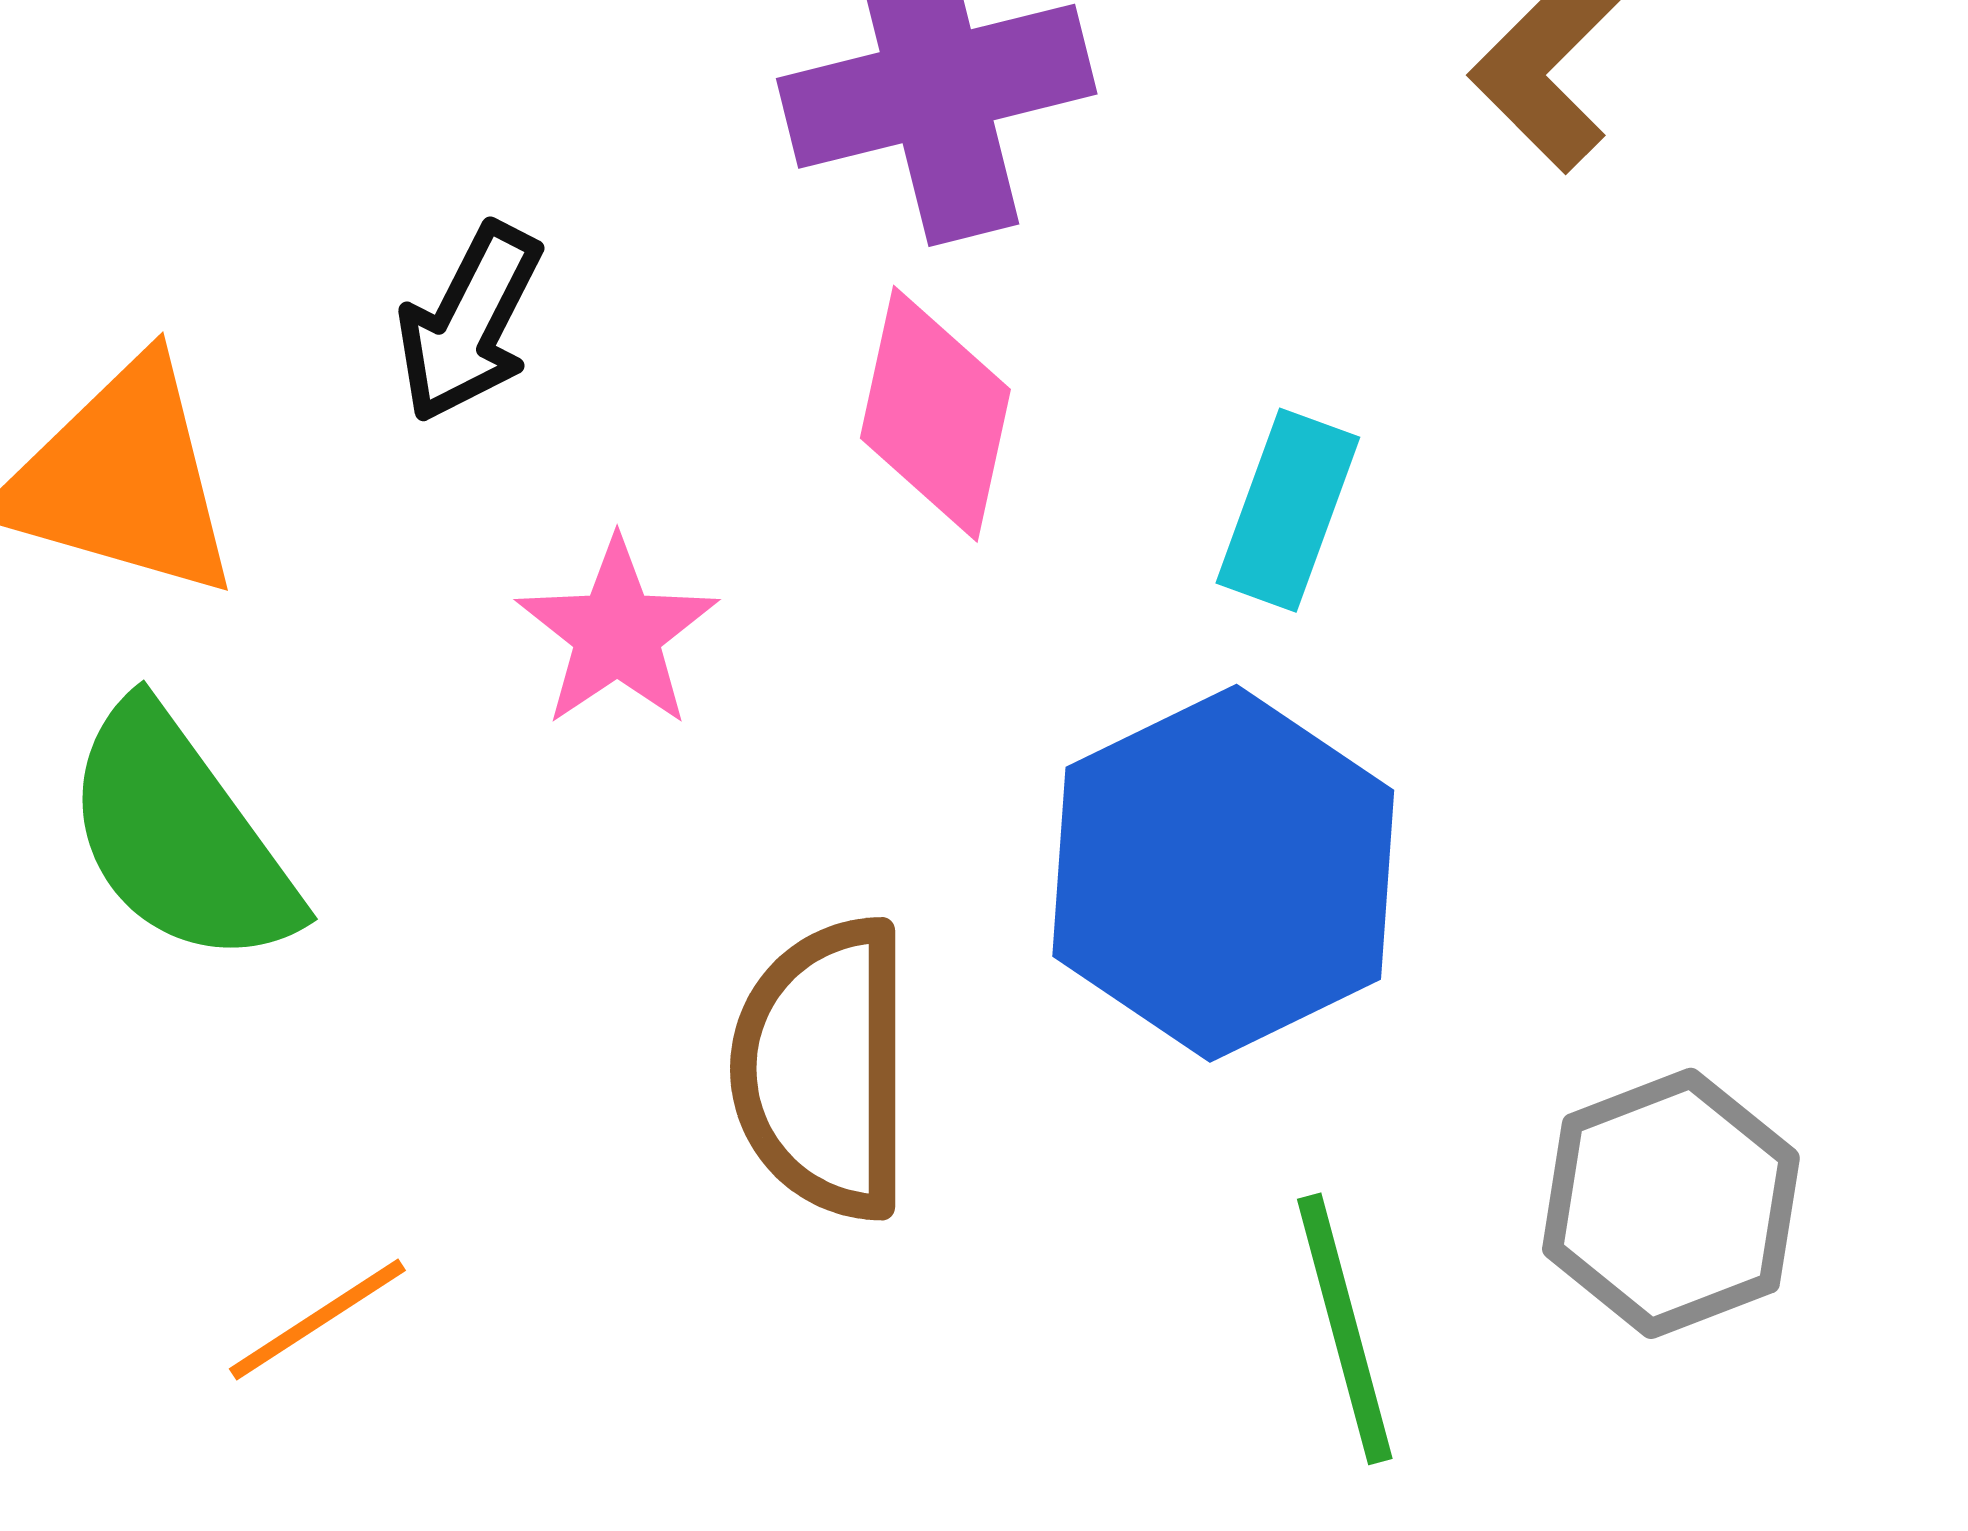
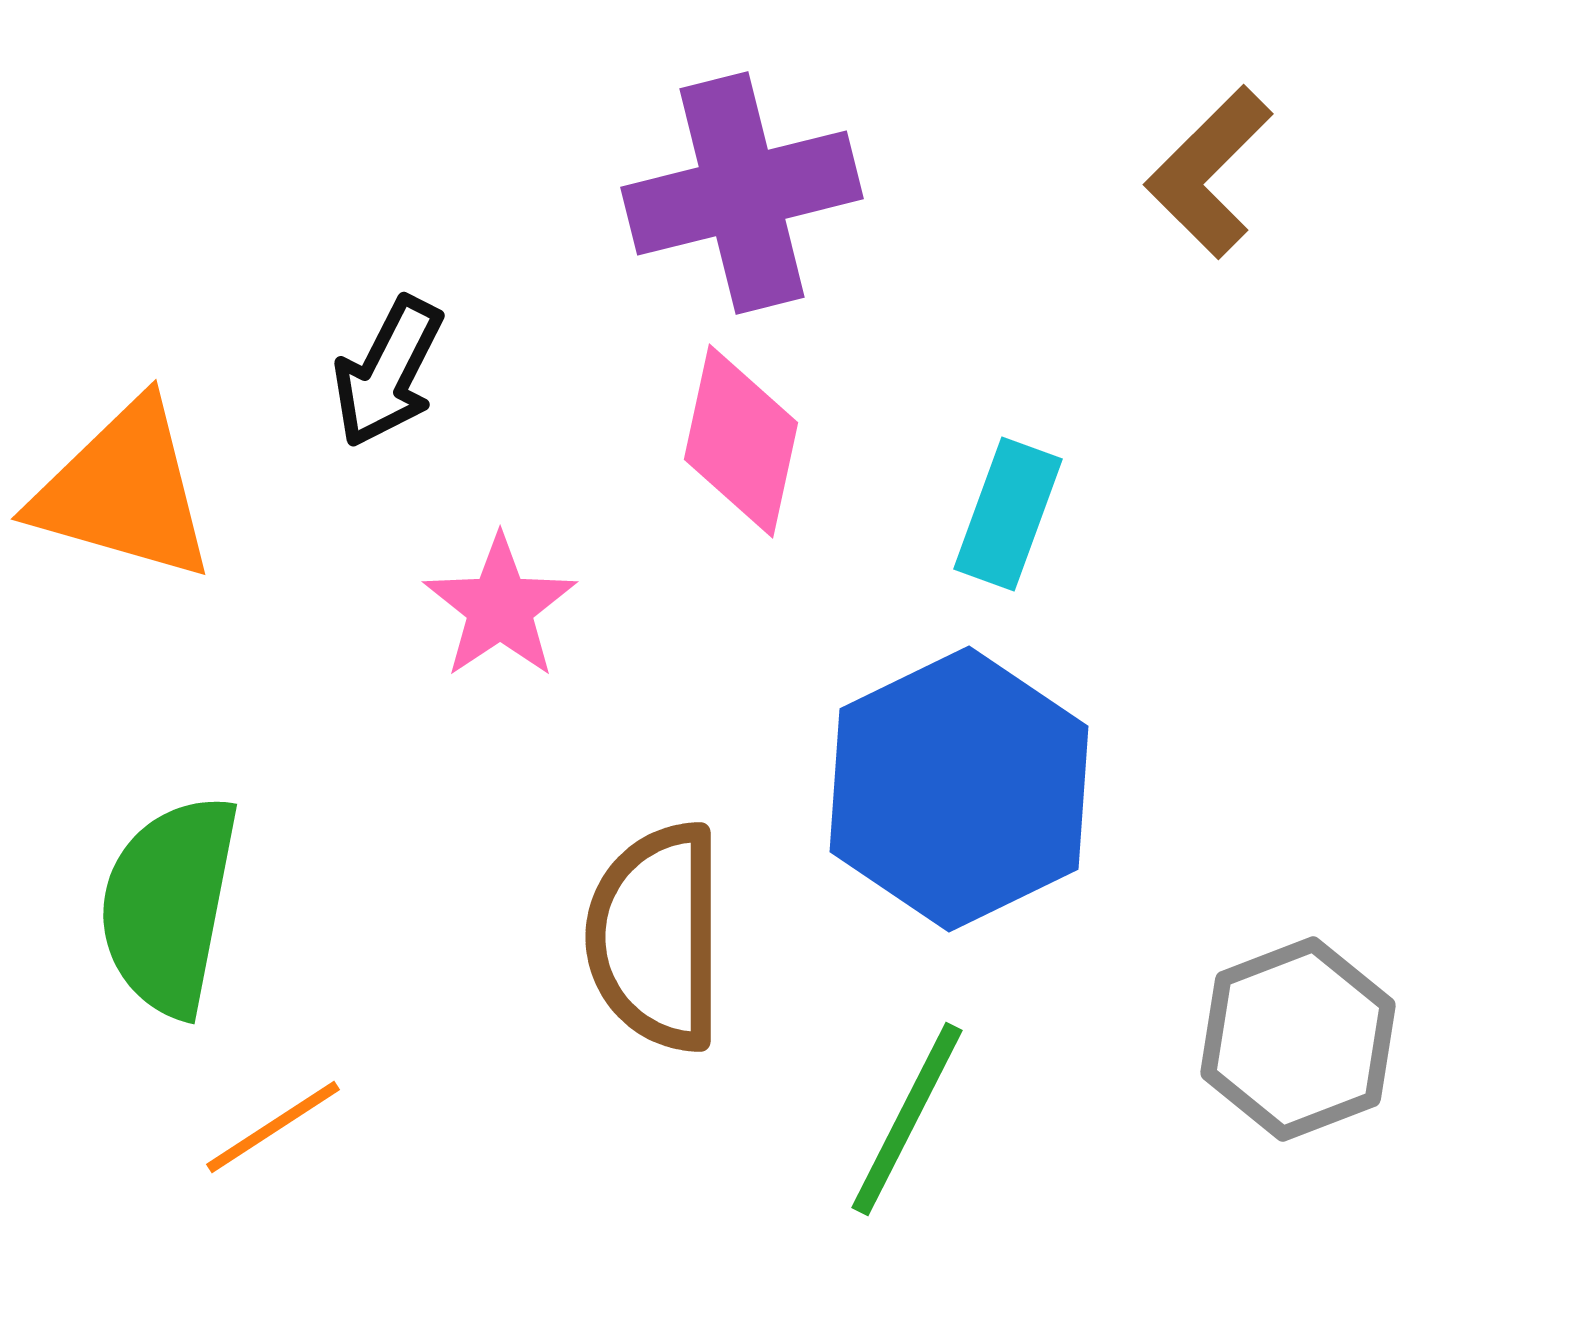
green semicircle: (180, 836) -> (169, 905), moved, turned 47
green line: (1345, 1329) -> (907, 1119), moved, turned 42

